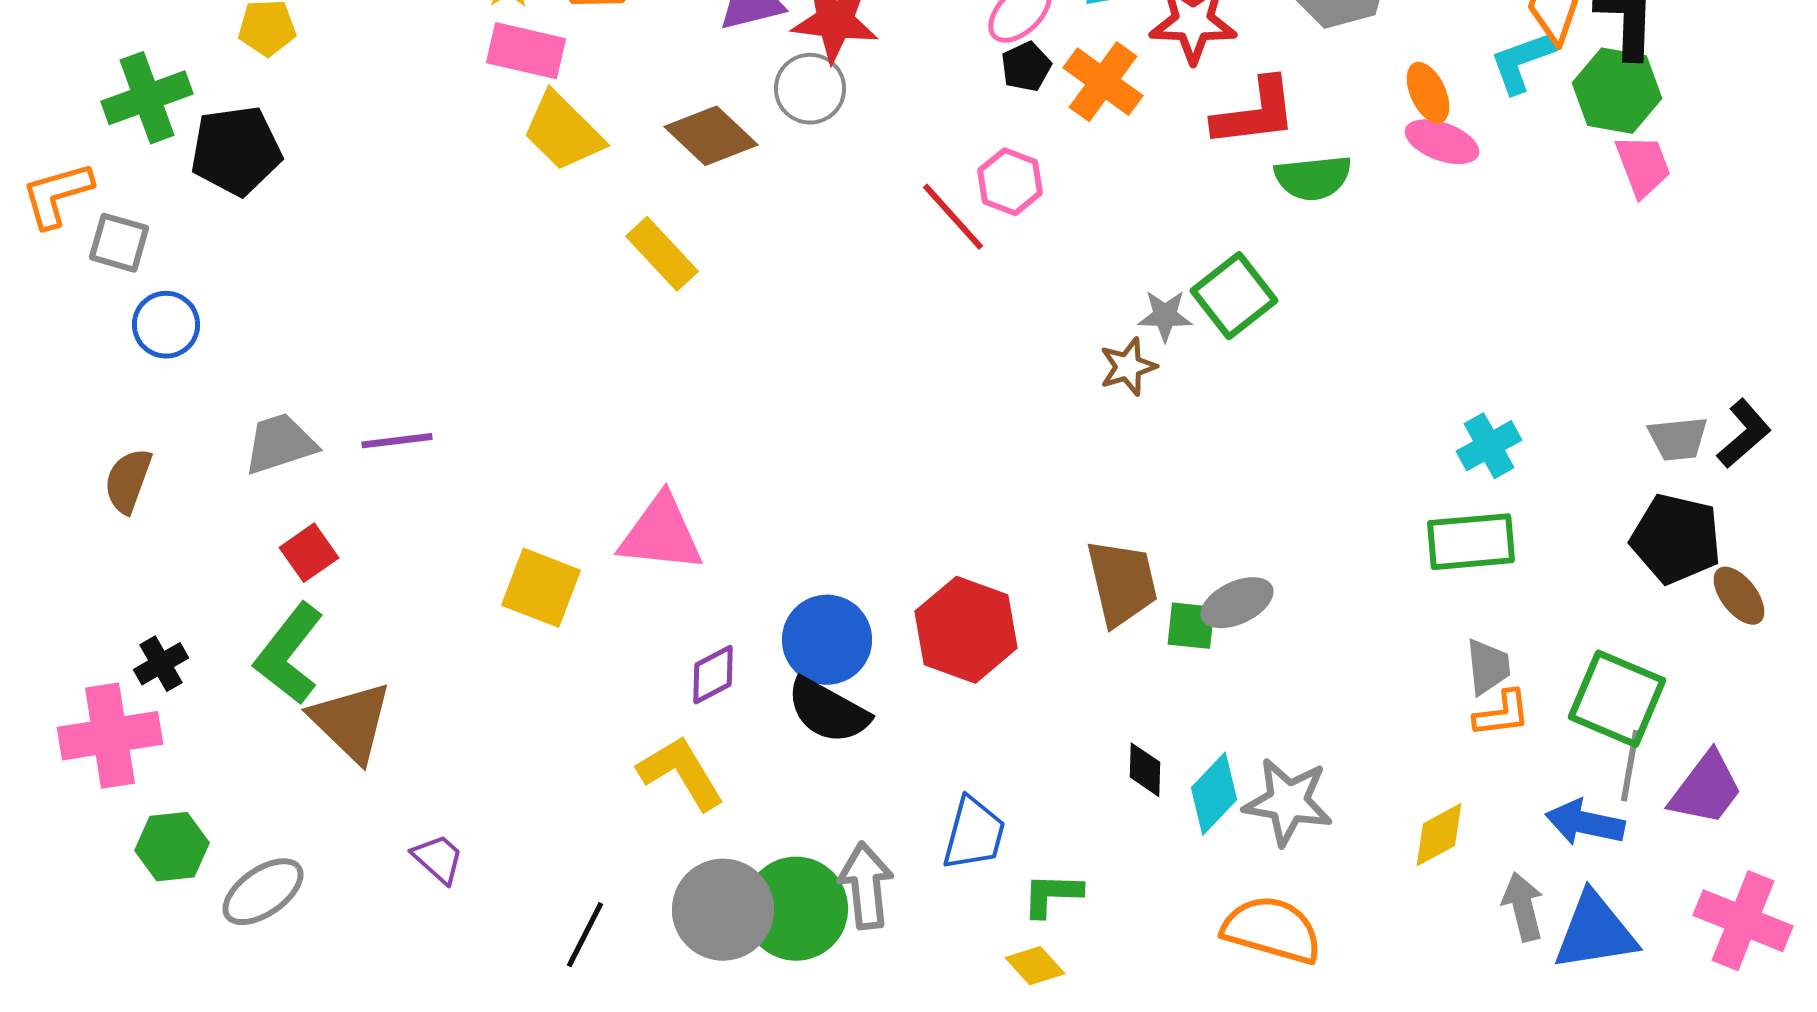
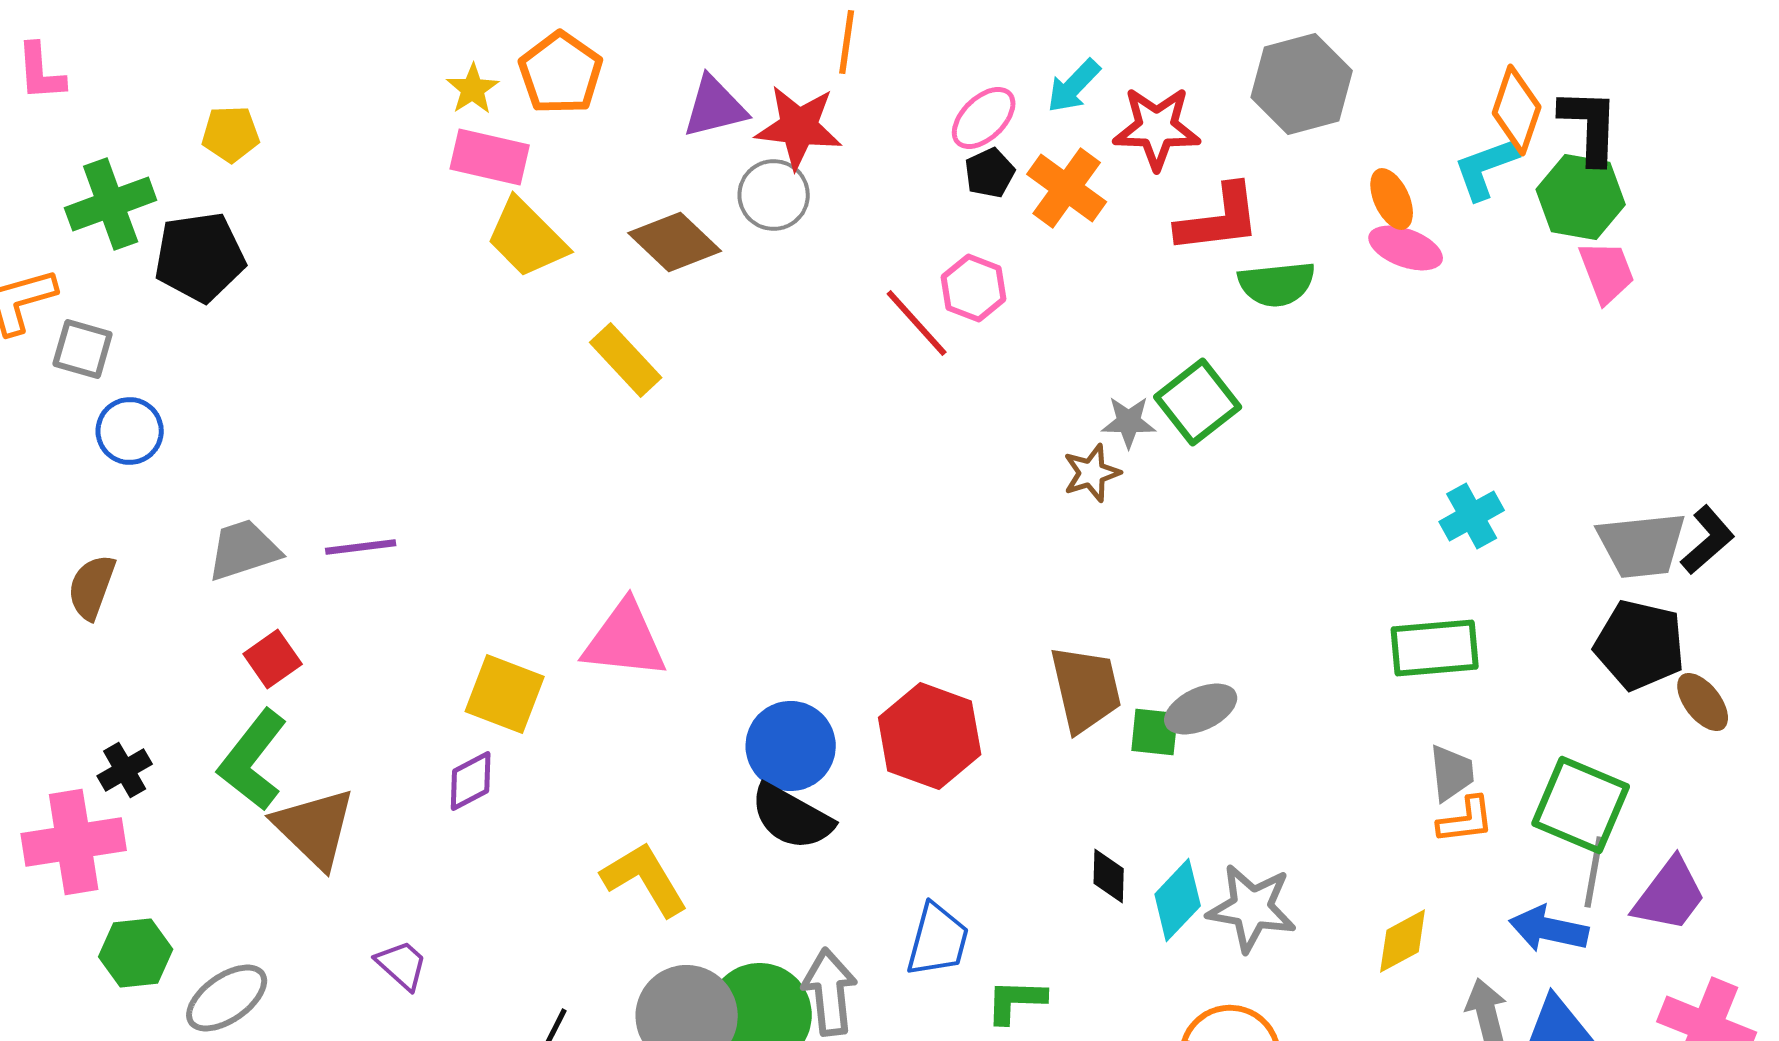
gray trapezoid: (1678, 439) -> (1642, 545), size x1.5
cyan cross: (1489, 446) -> (1472, 516), moved
purple diamond: (713, 675) -> (471, 781), moved

